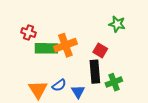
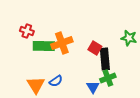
green star: (117, 24) -> (129, 38), moved
black rectangle: (95, 72) -> (105, 59), moved
blue triangle: (78, 92) -> (93, 87), moved

